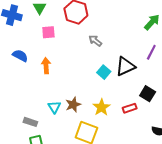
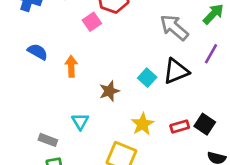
pink square: (48, 32) -> (92, 22), moved, turned -32
gray arrow: (95, 41) -> (174, 28), moved, size x1.6
black square: (148, 94) -> (205, 124), moved
brown star: (73, 105) -> (109, 91), moved

